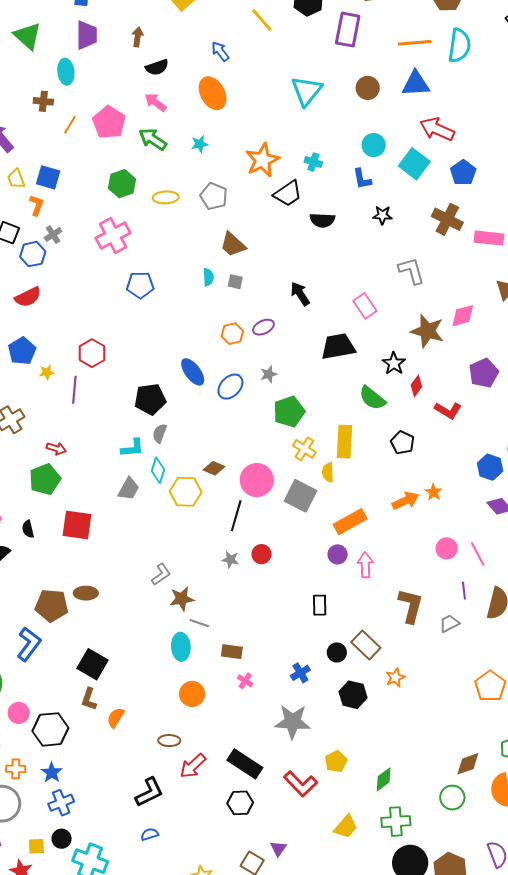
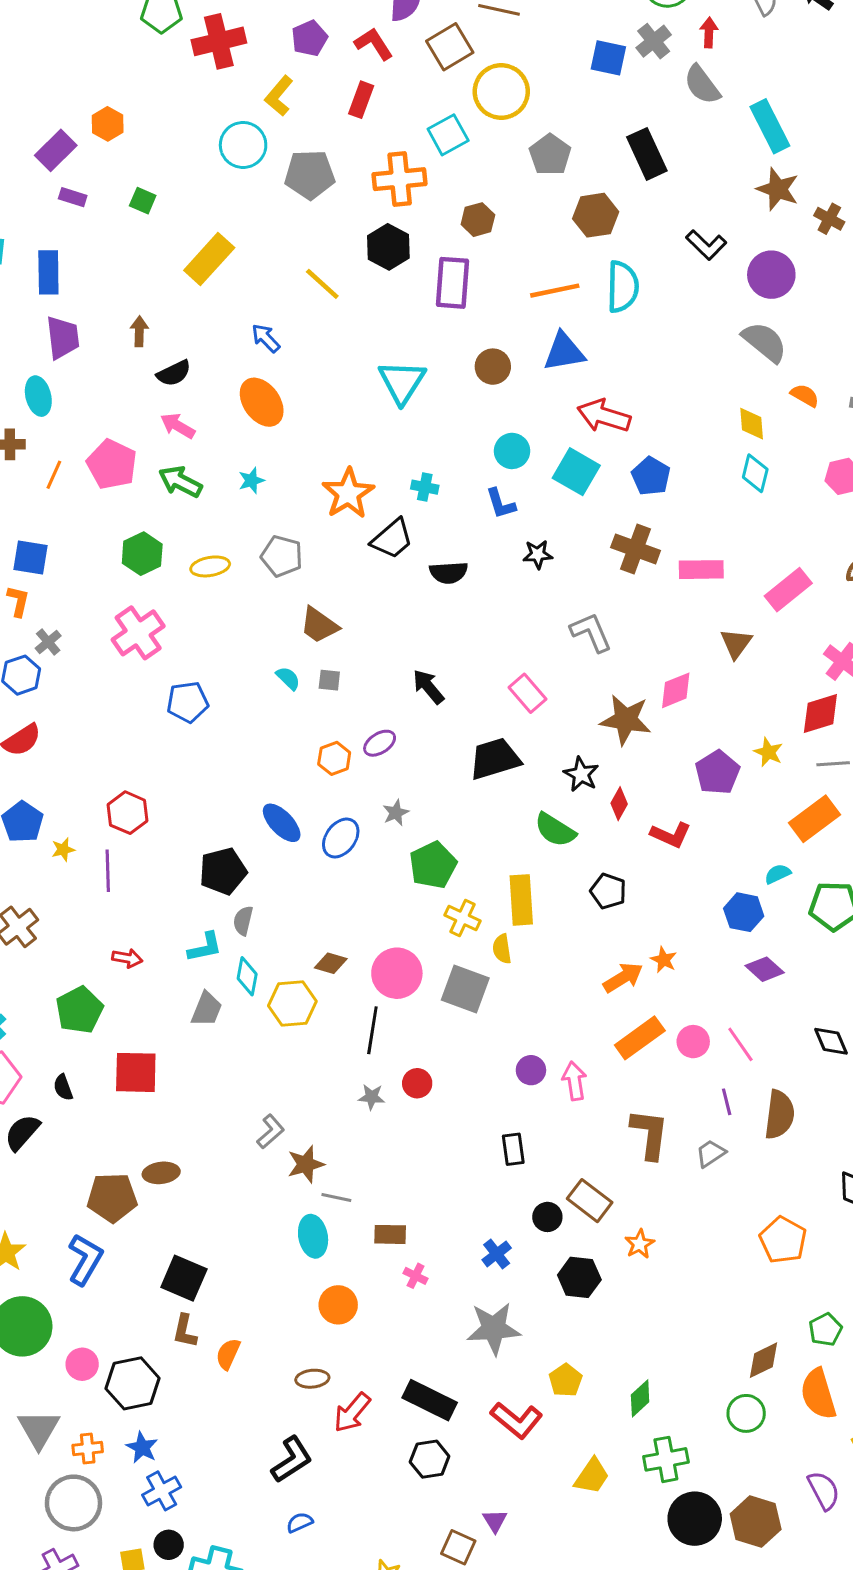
cyan semicircle: (208, 277) -> (288, 678), turned -36
red arrow: (56, 449) -> (127, 958), moved
orange rectangle: (350, 522) -> (640, 1038), moved

